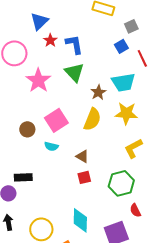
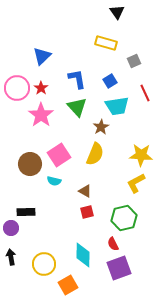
red star: (50, 40) -> (41, 88), moved
blue square: (121, 46) -> (110, 81), moved
cyan trapezoid: (123, 82) -> (117, 106), moved
yellow star: (126, 113) -> (141, 155), moved
brown circle: (27, 129) -> (30, 164), size x1.5
red semicircle: (135, 210) -> (113, 244), moved

